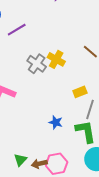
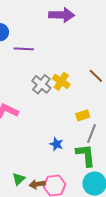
purple line: (17, 30) -> (24, 49), turned 30

